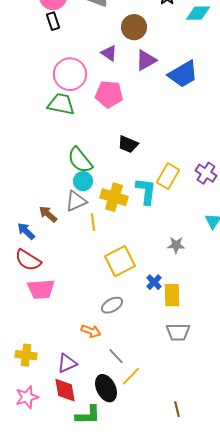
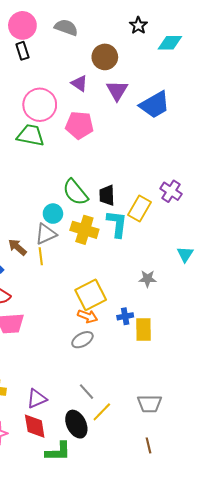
purple triangle: (146, 60) -> (117, 91), turned -30
black trapezoid: (128, 144) -> (107, 195), moved, turned 65
green semicircle: (80, 160) -> (75, 192), moved
purple cross: (206, 173) -> (171, 191), moved
yellow line: (93, 222) -> (41, 256), moved
blue cross: (154, 282) -> (125, 316), turned 35
orange arrow: (91, 331) -> (88, 316), moved
gray trapezoid: (178, 332) -> (150, 404), moved

